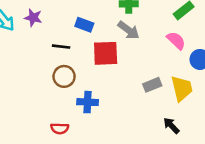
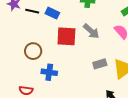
gray arrow: (129, 30) -> (91, 31), moved
black line: (61, 47) -> (32, 11), moved

